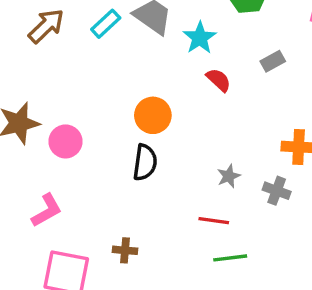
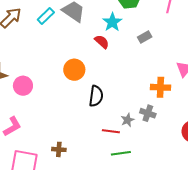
cyan star: (200, 38) -> (112, 22), moved
red semicircle: (219, 80) -> (102, 42), moved
black semicircle: (145, 162) -> (96, 96), moved
gray star: (229, 176) -> (128, 120), moved

